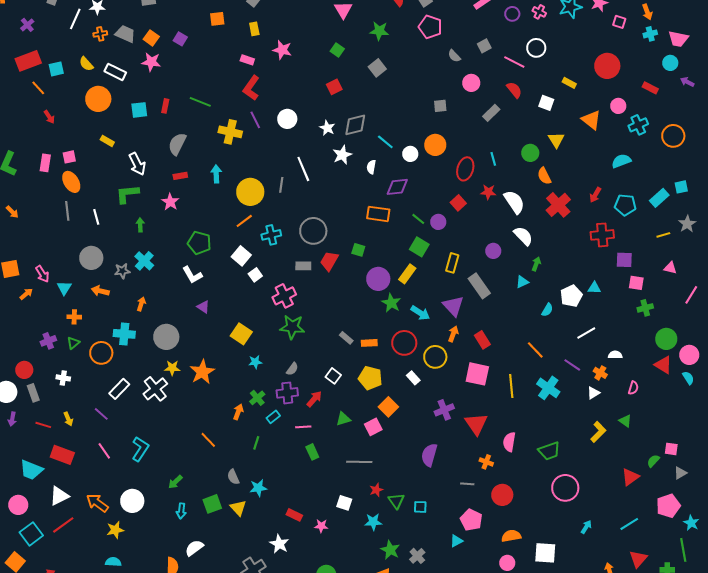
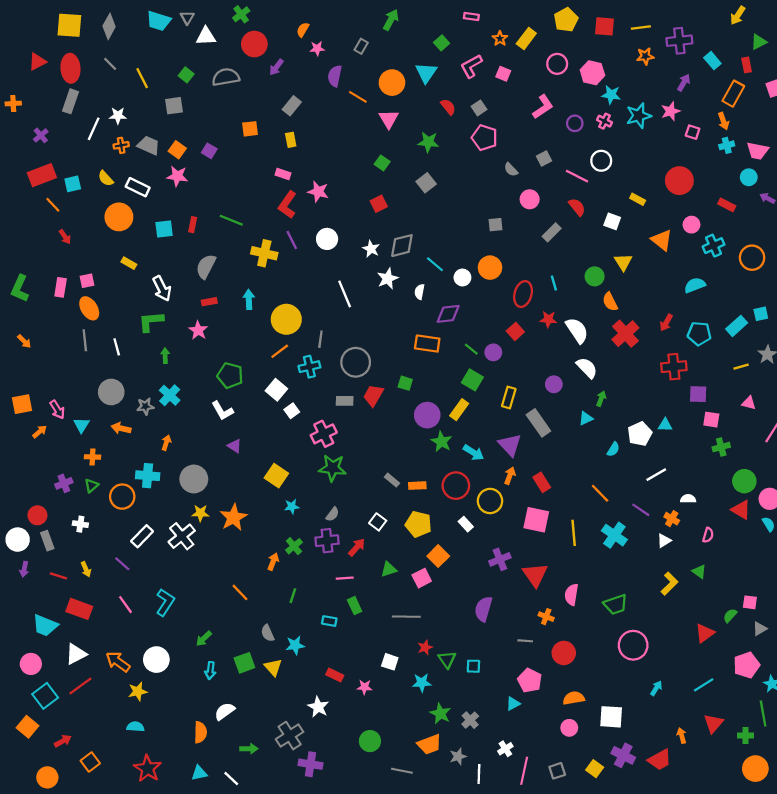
pink star: (282, 50) -> (318, 192), moved
gray line: (281, 185) -> (320, 339), moved
cyan rectangle: (273, 417) -> (329, 621), moved, turned 48

